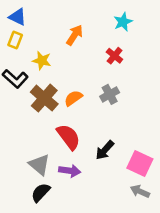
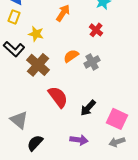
orange semicircle: (73, 98) -> (71, 56), moved
gray triangle: (39, 165) -> (19, 120), moved
purple arrow: (70, 171) -> (79, 140), moved
gray arrow: (140, 191) -> (117, 142), turned -42

